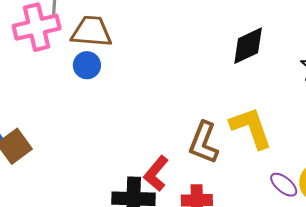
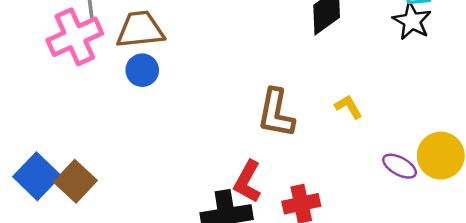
yellow L-shape: (251, 128) -> (349, 107), size x0.5
brown L-shape: (204, 143) -> (276, 113), moved

